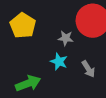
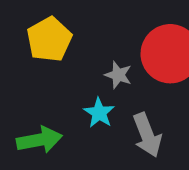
gray arrow: (88, 69) -> (147, 135), size x1.4

